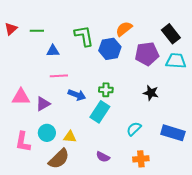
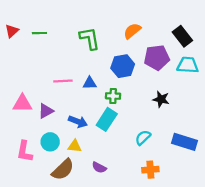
blue hexagon: (110, 49) -> (123, 66), moved
blue triangle: (53, 51) -> (90, 83), moved
blue arrow: (77, 95) -> (78, 122), moved
purple semicircle: (103, 157) -> (99, 167), moved

